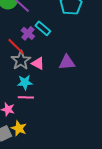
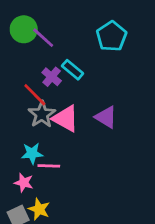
purple triangle: (67, 62) -> (106, 117), turned 36
pink triangle: (38, 63) -> (66, 119), size x1.5
cyan star: (25, 82) -> (32, 153), moved

